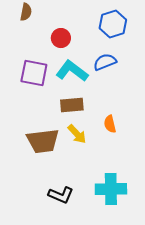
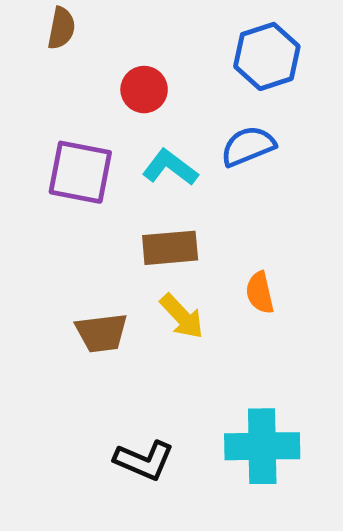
cyan L-shape: (72, 71) -> (170, 167), size x0.7
brown trapezoid: (43, 141) -> (102, 333), size x0.7

